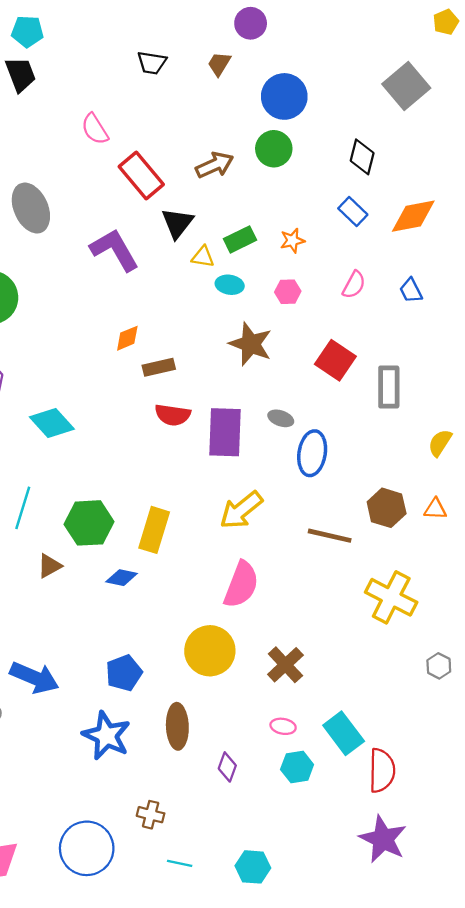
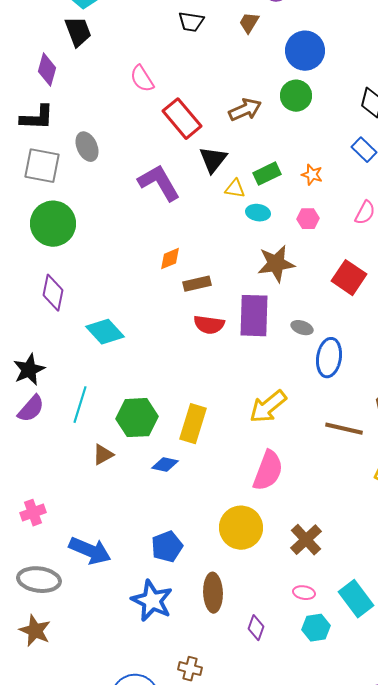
gray ellipse: (31, 208) -> (87, 147), size x0.7
orange star: (292, 241) -> (312, 175), turned 30
brown star: (251, 344) -> (276, 264), turned -30
purple rectangle: (225, 432) -> (254, 316), moved

